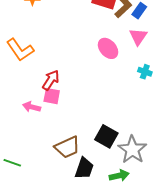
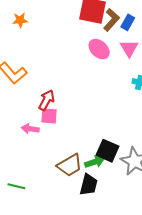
pink ellipse: (108, 48) -> (99, 49), moved
green arrow: (119, 176) -> (95, 162), moved

